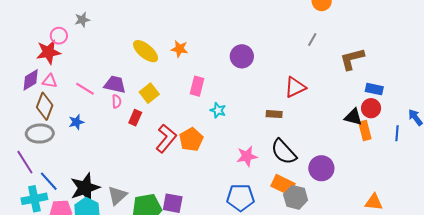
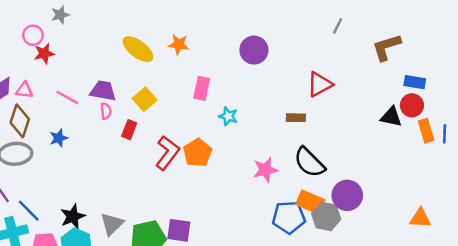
red star: (49, 52) -> (44, 54), moved, size x0.7
orange rectangle: (365, 130) -> (426, 131), moved
purple circle: (321, 168) -> (347, 195), moved
black star: (85, 188) -> (73, 216), size x0.7
blue pentagon: (240, 198) -> (289, 217), moved

